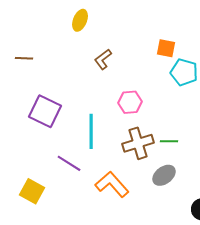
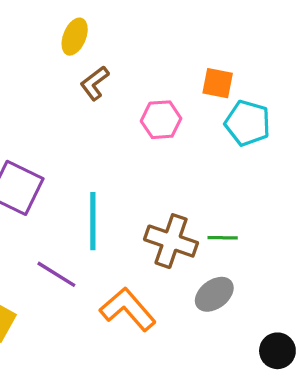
brown L-shape: (103, 59) -> (95, 83), moved
pink hexagon: (130, 102) -> (161, 120), moved
brown cross: (138, 143) -> (171, 241), turned 36

